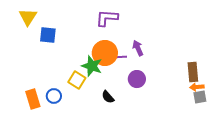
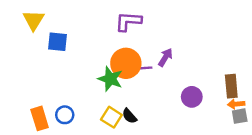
purple arrow: (138, 48) -> (165, 57), turned 56
purple circle: (137, 79) -> (192, 97), moved
yellow square: (77, 80) -> (111, 117), moved

